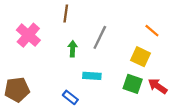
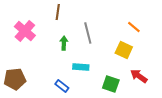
gray line: (100, 37) -> (88, 33), turned -40
green square: (133, 84) -> (111, 84), moved

